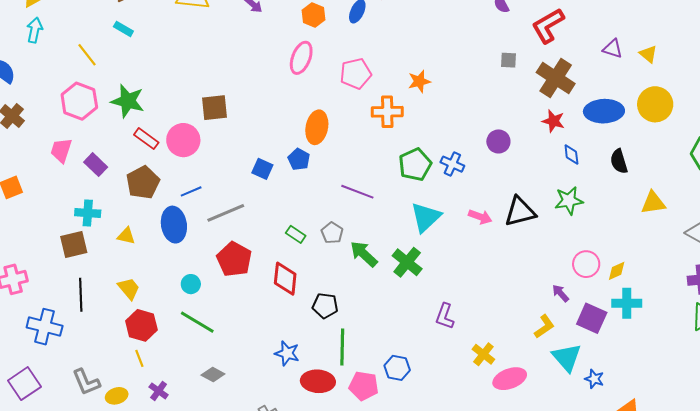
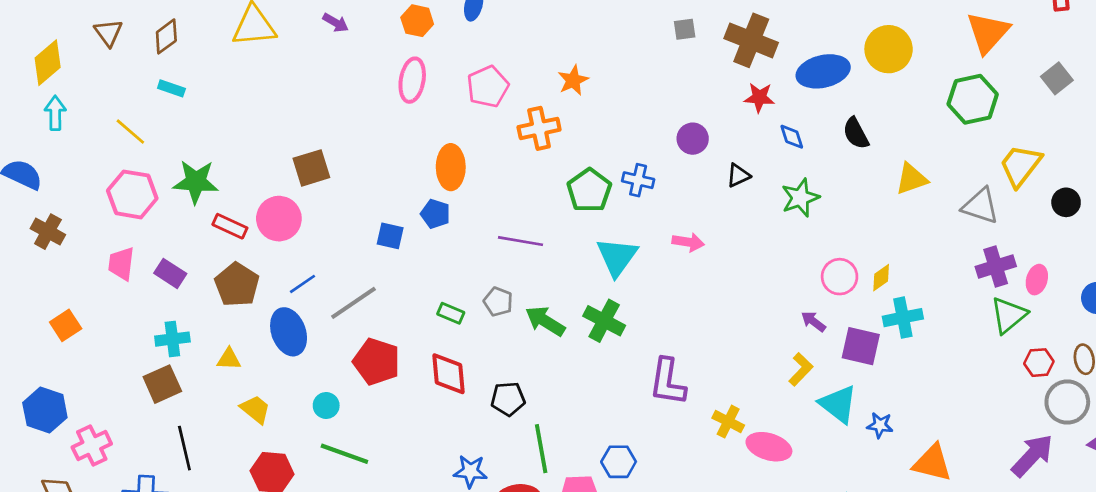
black triangle: (520, 212) -> (738, 175), moved, size x0.6
yellow trapezoid: (129, 289) -> (255, 409), moved
purple L-shape: (445, 316) -> (668, 382), size x1.4
pink ellipse: (510, 379) -> (769, 447), turned 48

